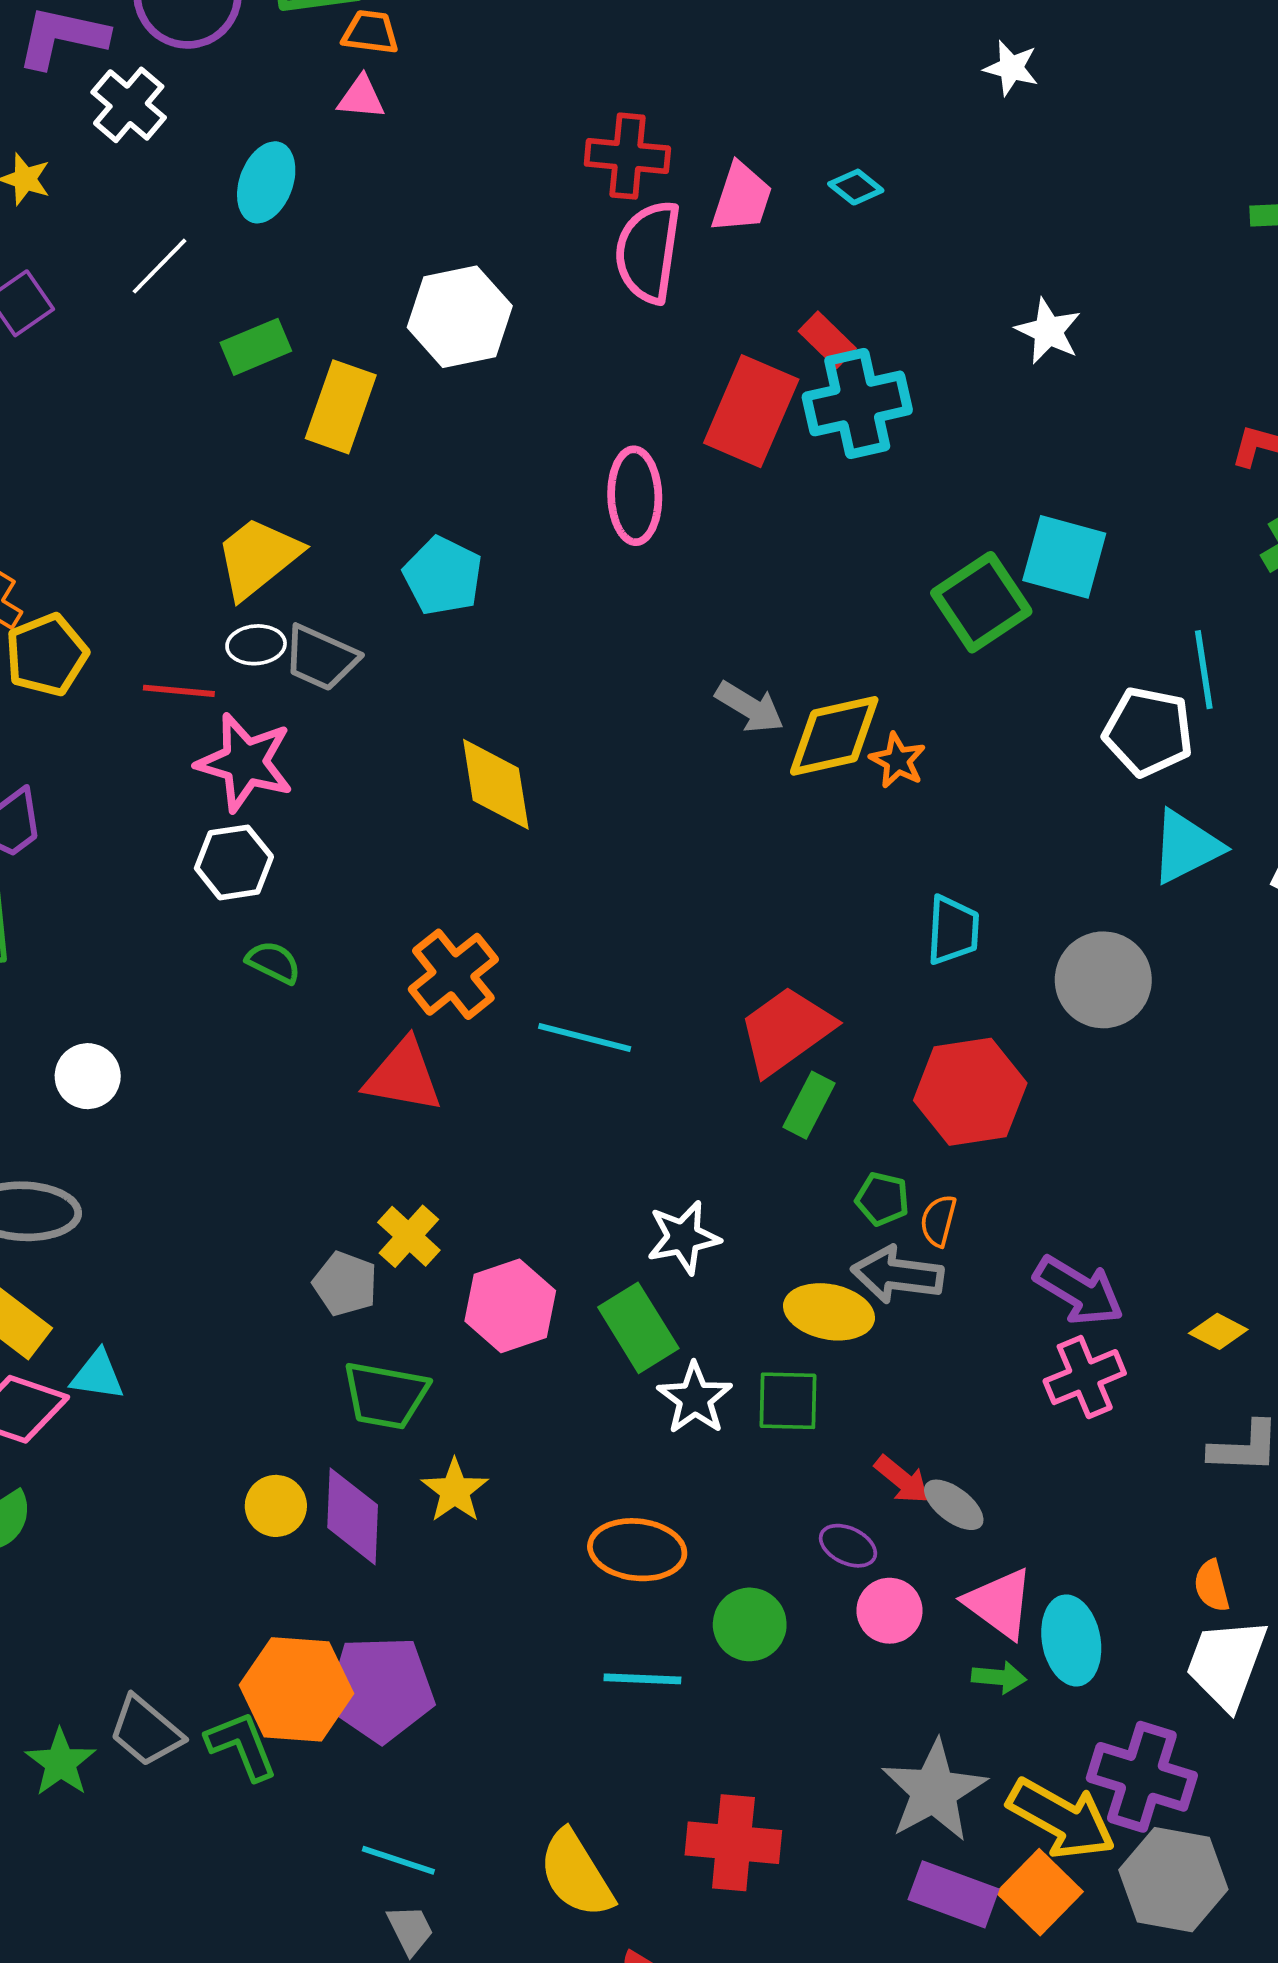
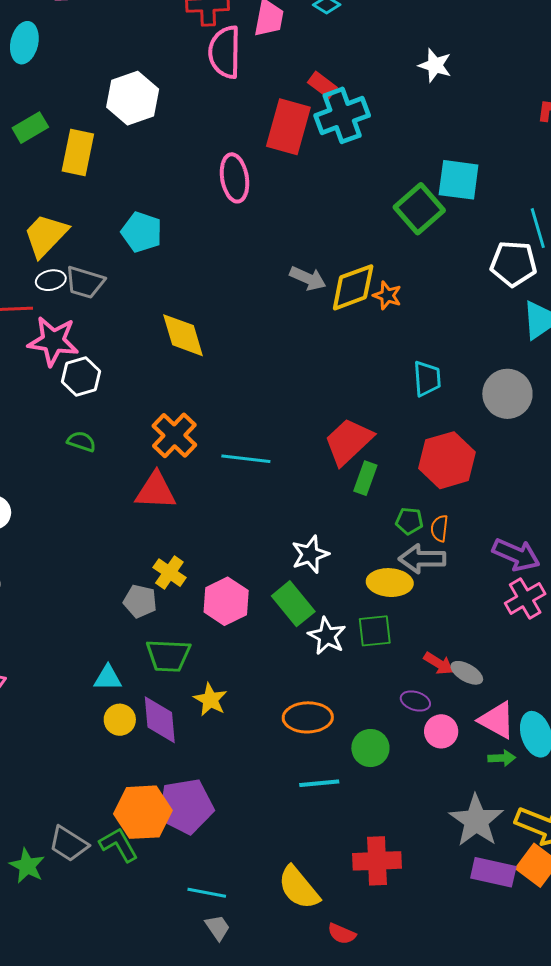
white hexagon: (234, 862) -> (81, 376), moved
cyan triangle: (97, 1375) -> (108, 678), moved

